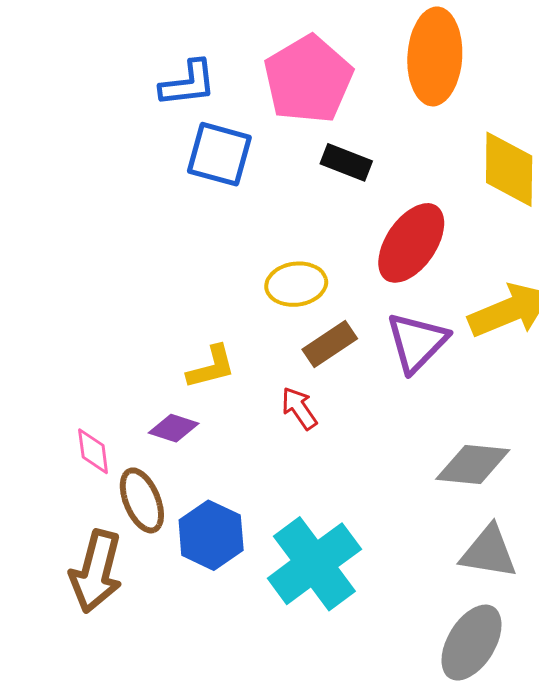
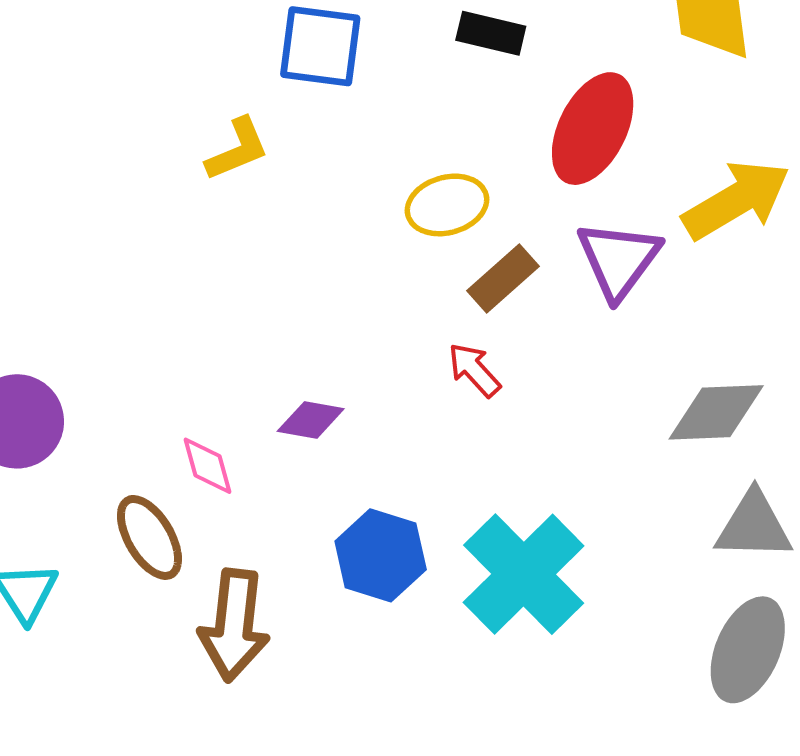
yellow L-shape: (211, 367) -> (237, 149), moved
brown ellipse: (142, 500) -> (149, 537), moved

